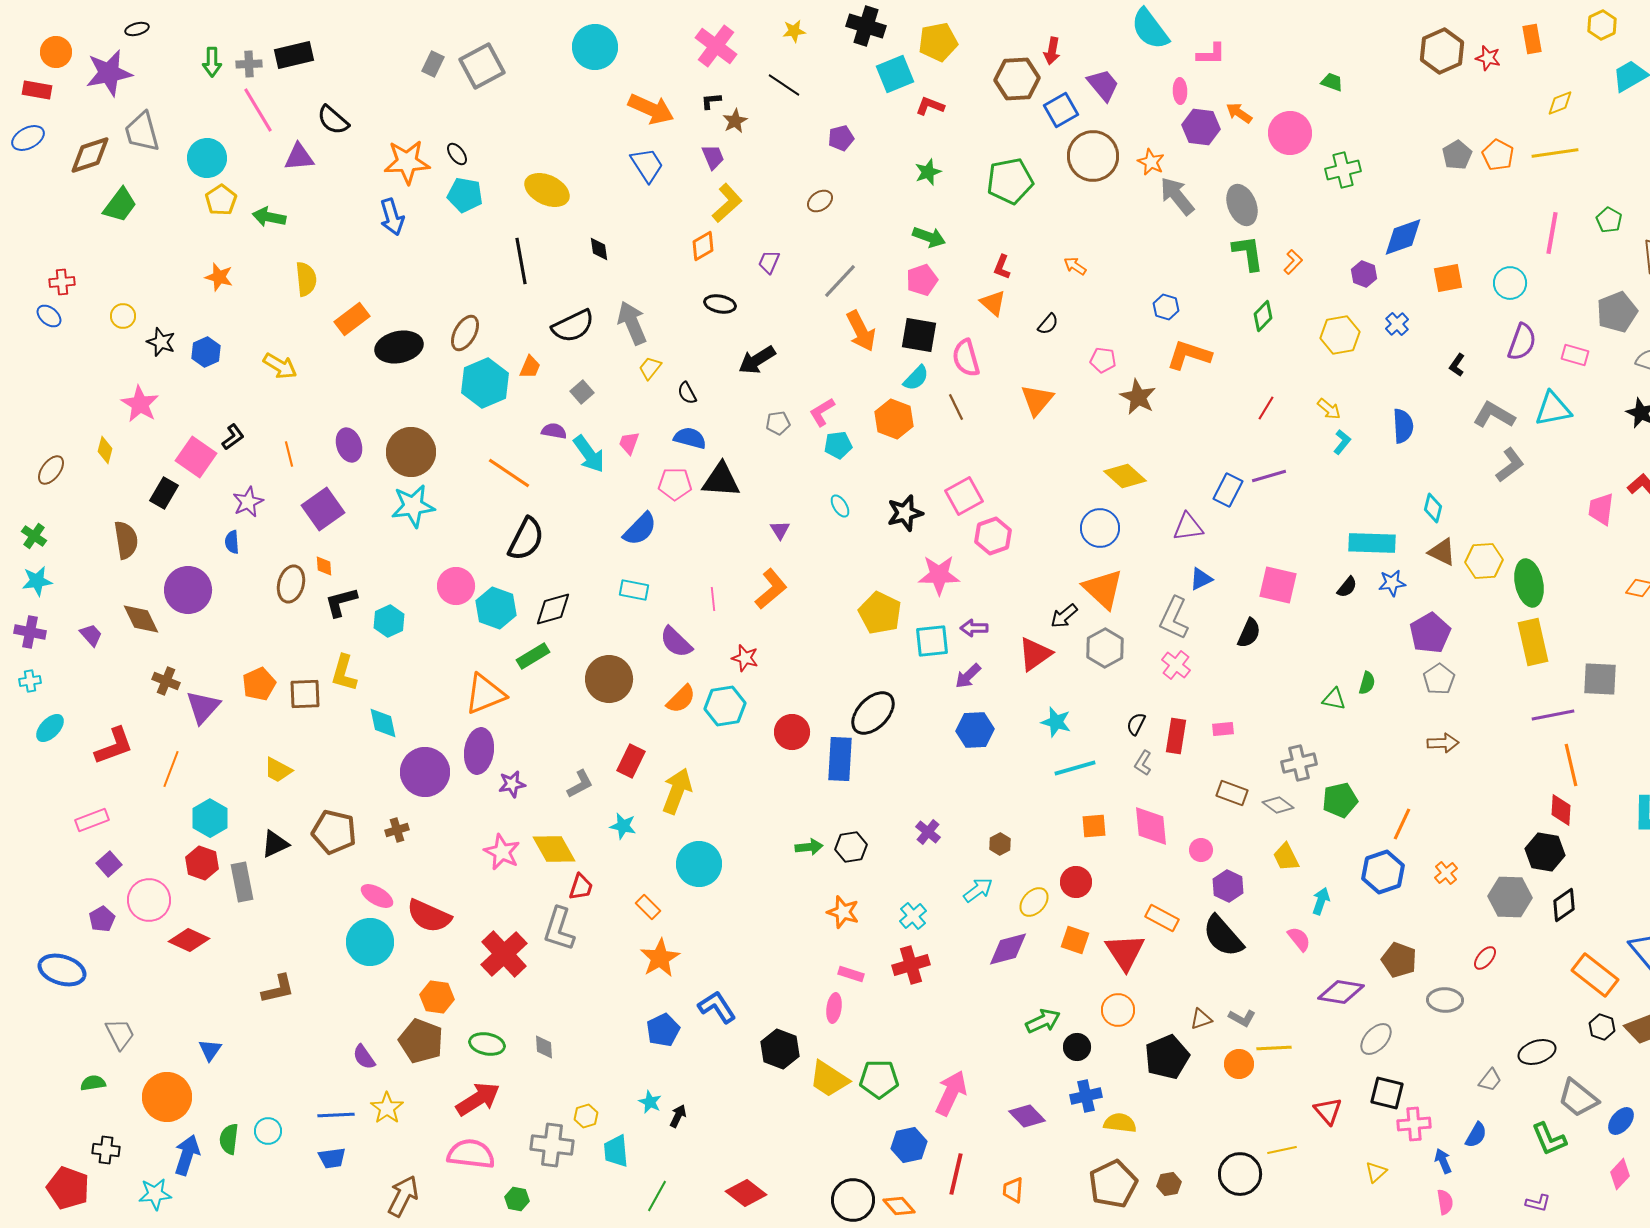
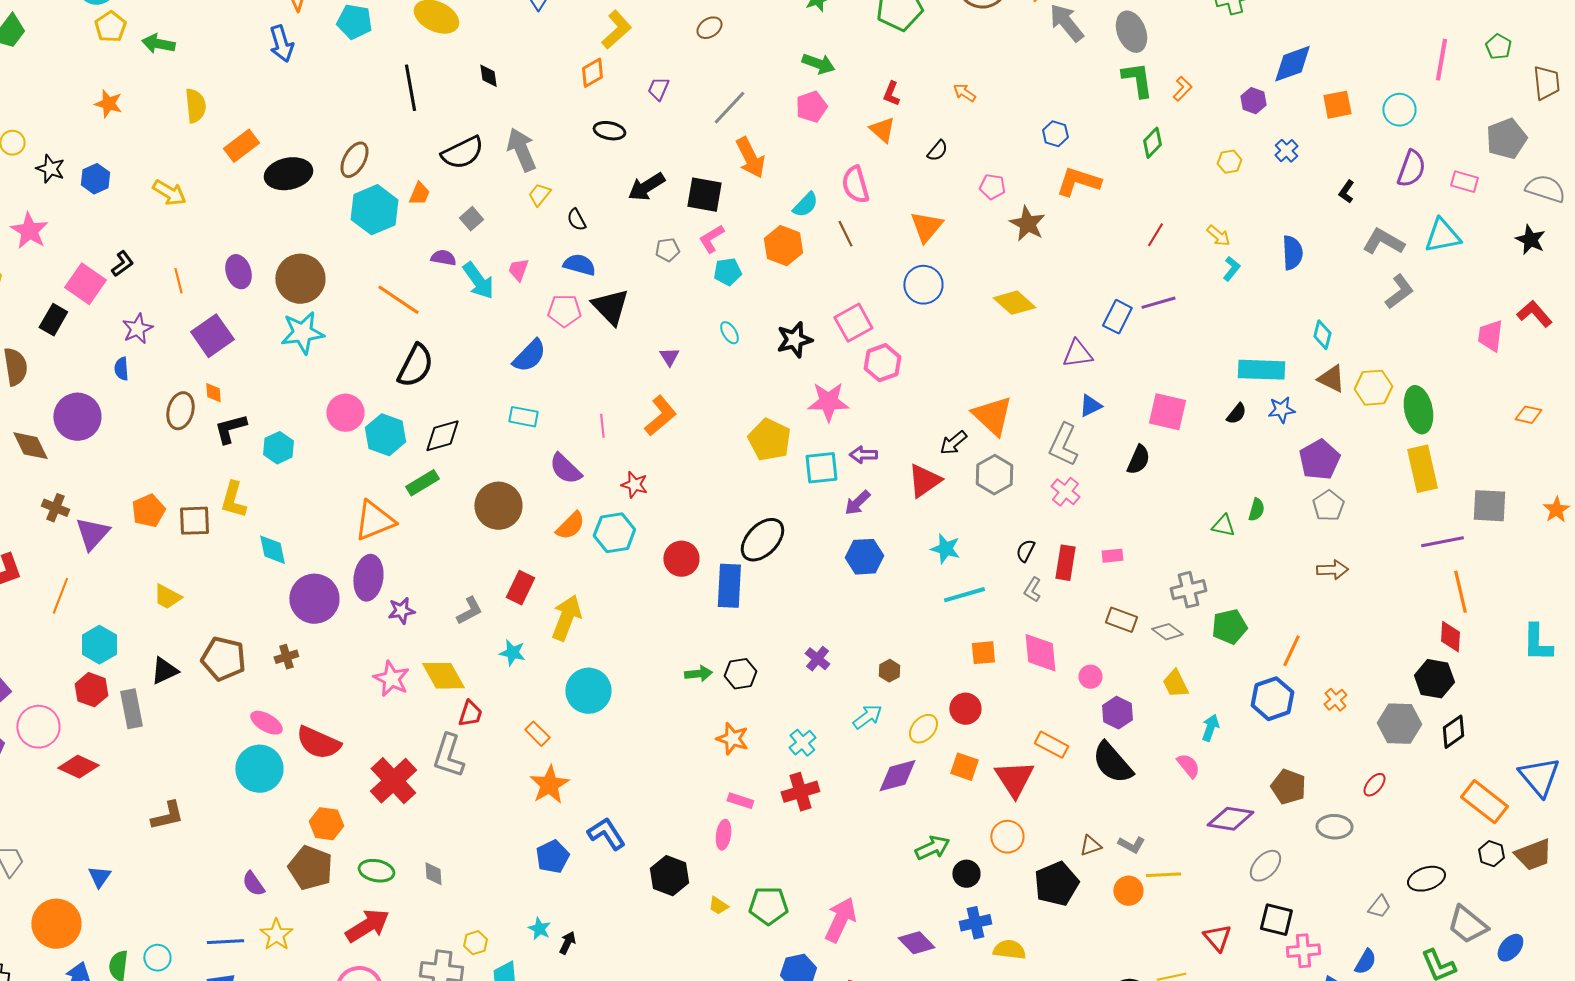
black square: (919, 335) -> (704, 195), moved
yellow hexagon: (1340, 335) -> (1229, 162), size x0.6
black triangle: (721, 480) -> (610, 307), turned 42
blue circle: (1100, 528) -> (923, 285), moved
yellow trapezoid: (829, 1079) -> (718, 906), size x0.5

